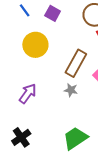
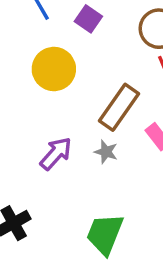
purple arrow: (28, 94) -> (56, 153), moved
green trapezoid: (75, 138) -> (105, 234), turned -40

